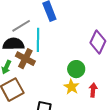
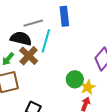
yellow star: (71, 87) -> (88, 87), moved

